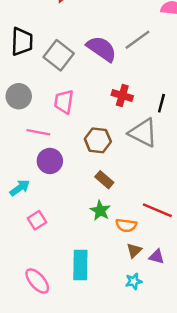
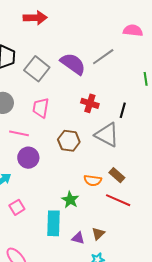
brown rectangle: (104, 180) -> (117, 175), moved
orange semicircle: (126, 225) -> (93, 180), moved
purple triangle: (157, 257) -> (78, 238), moved
cyan rectangle: (80, 265) -> (54, 223), moved

